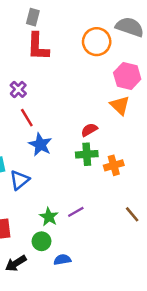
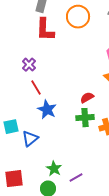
orange circle: (97, 42) -> (78, 17), moved
purple line: (76, 212) -> (76, 178), moved

